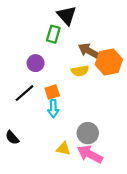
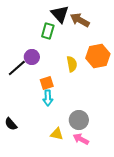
brown arrow: (89, 51) -> (80, 20), moved
yellow semicircle: (80, 71) -> (72, 64), turned -91
black line: (24, 93) -> (17, 68), moved
pink arrow: (90, 154) -> (81, 139), size x0.7

